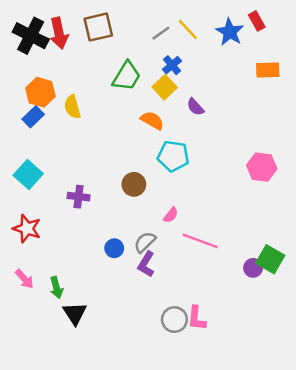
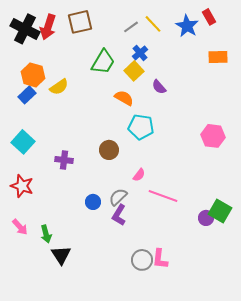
red arrow: (59, 33) -> (48, 27), turned 30
yellow semicircle: (72, 107) -> (59, 87), turned -108

